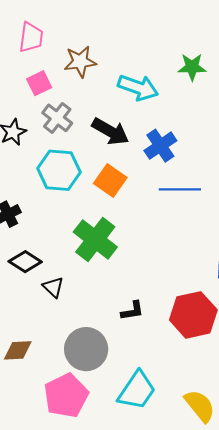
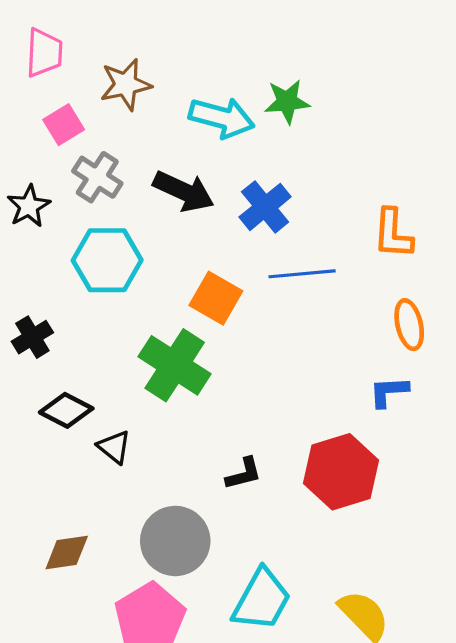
green star: (192, 67) -> (287, 101), moved
orange square: (110, 181) -> (216, 298), moved

